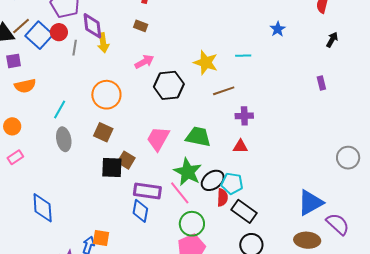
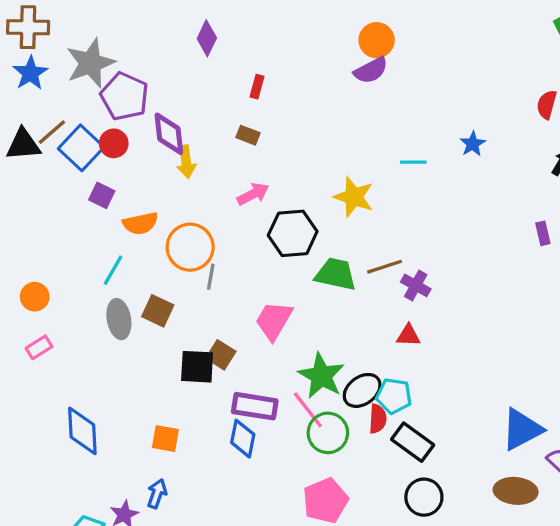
gray line: (75, 48) -> (211, 277), moved
cyan line: (243, 56) -> (413, 162), moved
purple square: (14, 61) -> (102, 195), moved, turned 35
orange semicircle: (25, 86) -> (140, 223), moved
brown line: (224, 91) -> (384, 267), moved
purple cross: (244, 116) -> (416, 285), turned 30
brown square: (103, 132) -> (158, 311), moved
green trapezoid: (198, 137) -> (336, 274), moved
green circle: (192, 224) -> (328, 433), moved
orange square: (101, 238) -> (165, 439), moved

